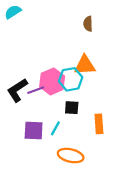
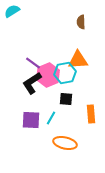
black L-shape: (17, 90) -> (32, 83), moved
purple line: (36, 90) -> (33, 63), moved, turned 56

